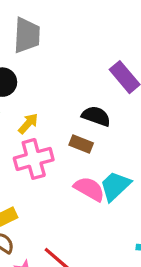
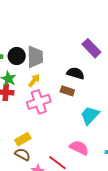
gray trapezoid: (27, 35) -> (35, 57), moved
pink semicircle: (89, 189) -> (79, 148), moved

